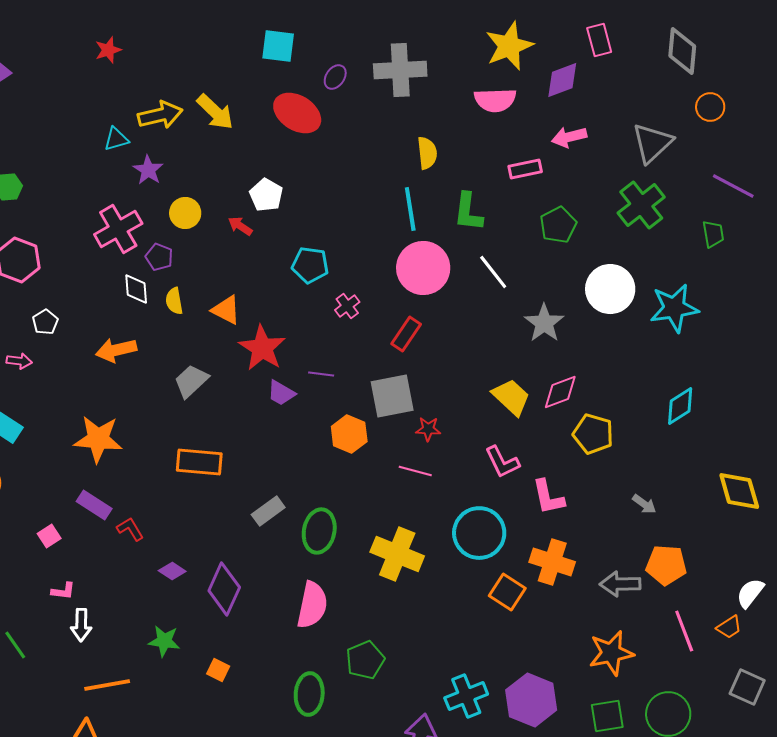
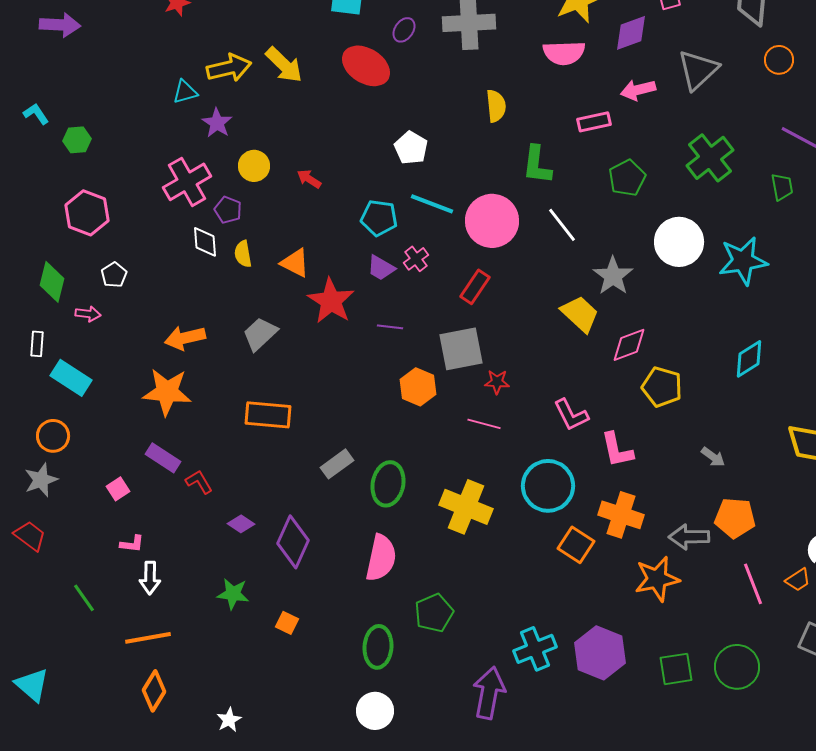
gray triangle: (652, 143) -> (698, 70), moved
white pentagon: (266, 195) -> (411, 148), moved
cyan line: (410, 209) -> (432, 204), moved, turned -60
orange arrow: (116, 350) -> (185, 338), moved
purple trapezoid: (281, 393) -> (381, 268), moved
yellow trapezoid: (511, 397) -> (580, 314), moved
orange star: (611, 653) -> (657, 579), moved
orange line: (107, 685) -> (148, 638), moved

